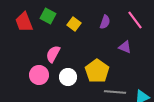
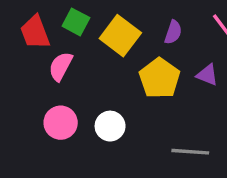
yellow square: (74, 24) -> (120, 36), size x1.6
pink semicircle: (53, 54) -> (61, 66), moved
yellow pentagon: (97, 71) -> (160, 78), moved

